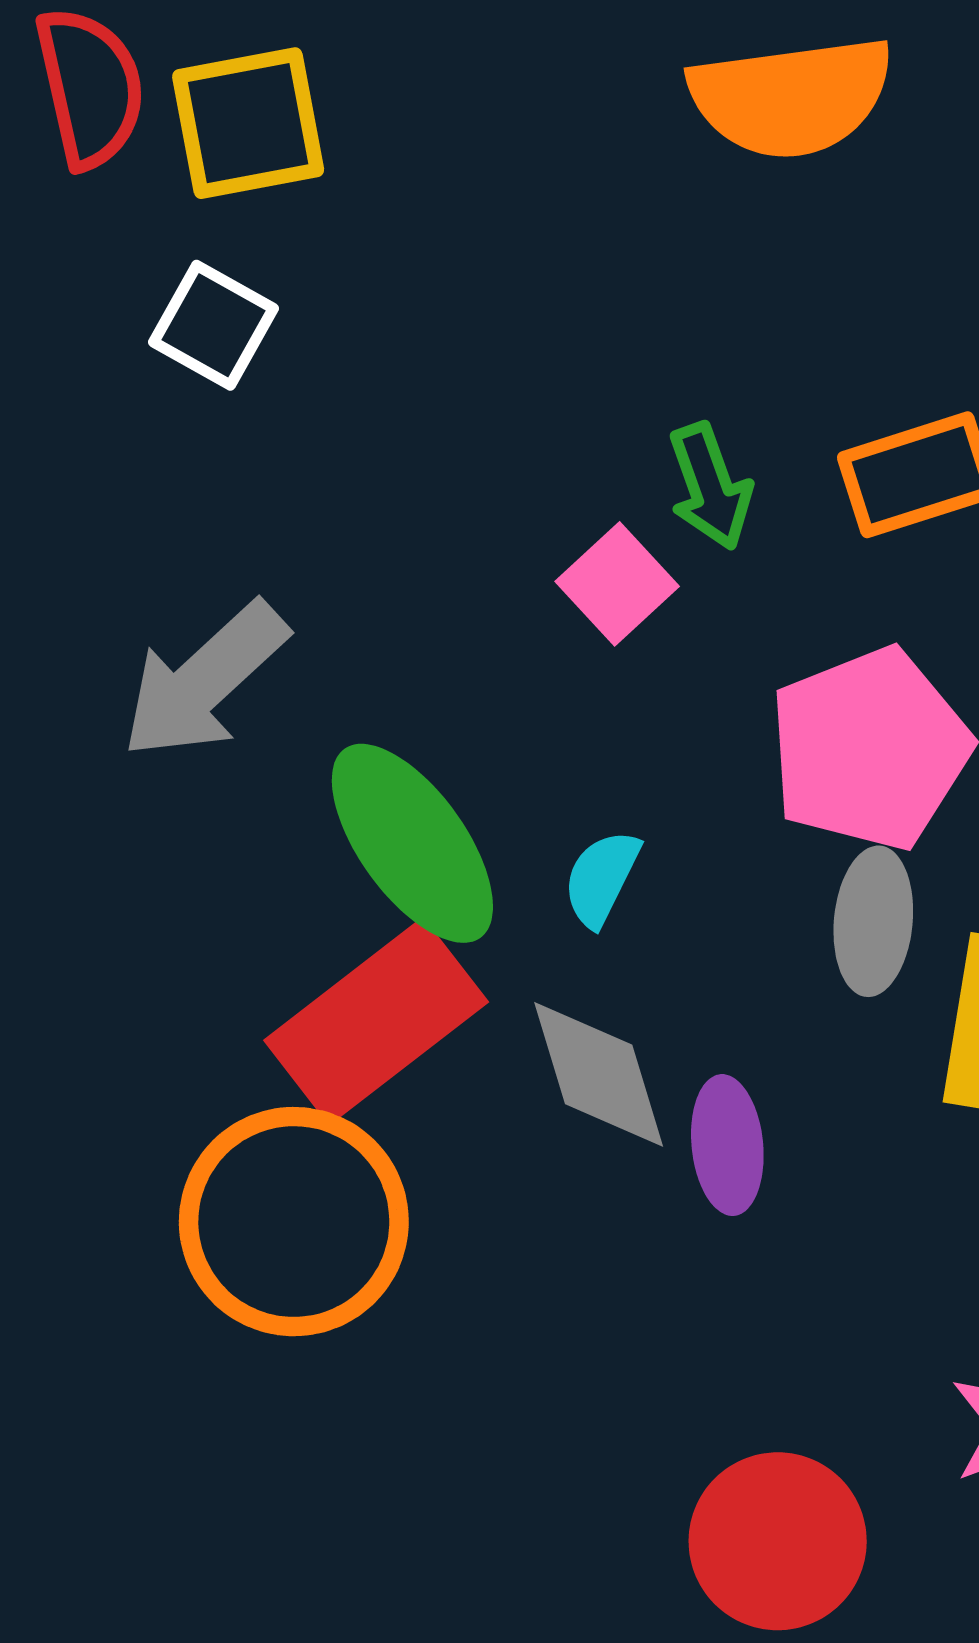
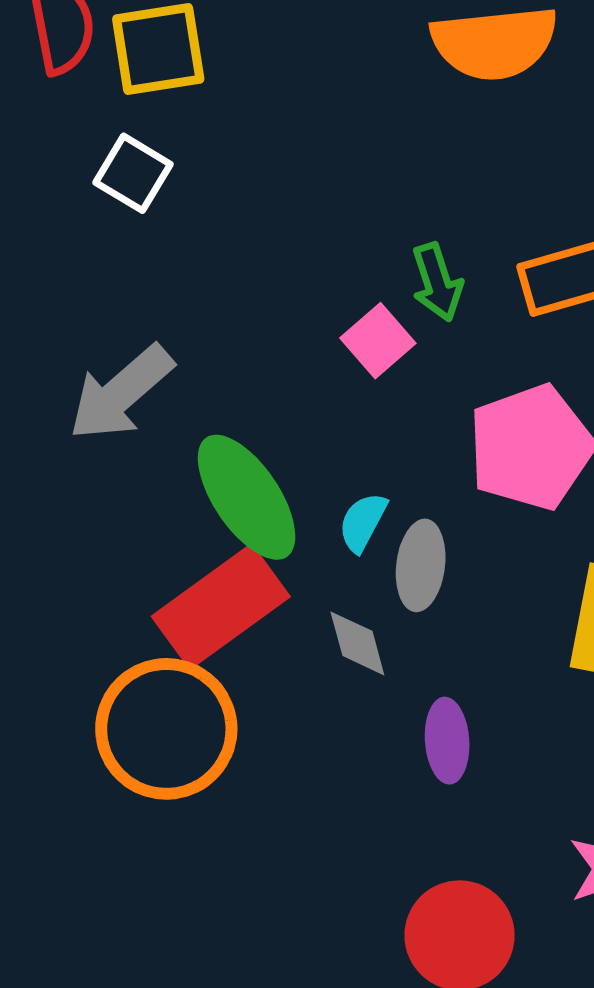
gray ellipse: (873, 921) -> (421, 565), moved
gray diamond: (599, 1074) -> (357, 643), size x0.7
purple ellipse: (727, 1145) -> (447, 741), moved

